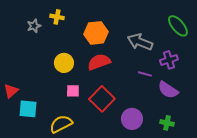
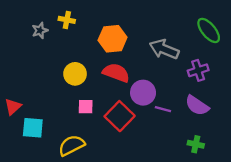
red semicircle: (99, 62) -> (116, 73), turned 40
purple line: (145, 74) -> (163, 109), moved
purple circle: (132, 119) -> (143, 93), moved

